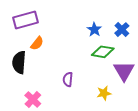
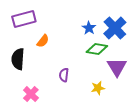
blue cross: (122, 30) -> (115, 28), size x1.6
orange semicircle: (37, 43) -> (43, 41), moved

